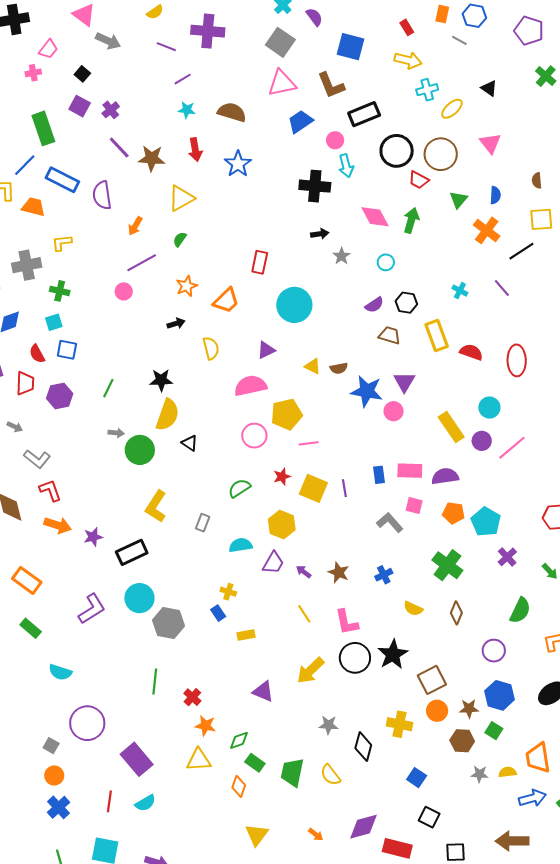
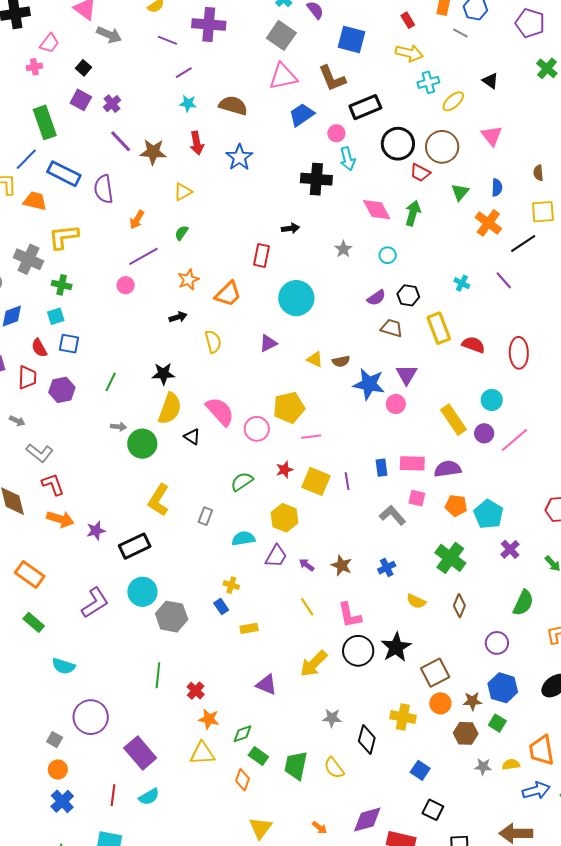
yellow triangle: (181, 198) -> (183, 192), size x0.7
black arrow: (320, 234) -> (290, 228), moved
yellow L-shape: (62, 243) -> (64, 237), size x1.5
gray cross: (27, 265) -> (28, 259), turned 36
pink semicircle: (250, 386) -> (220, 411), moved, turned 60

